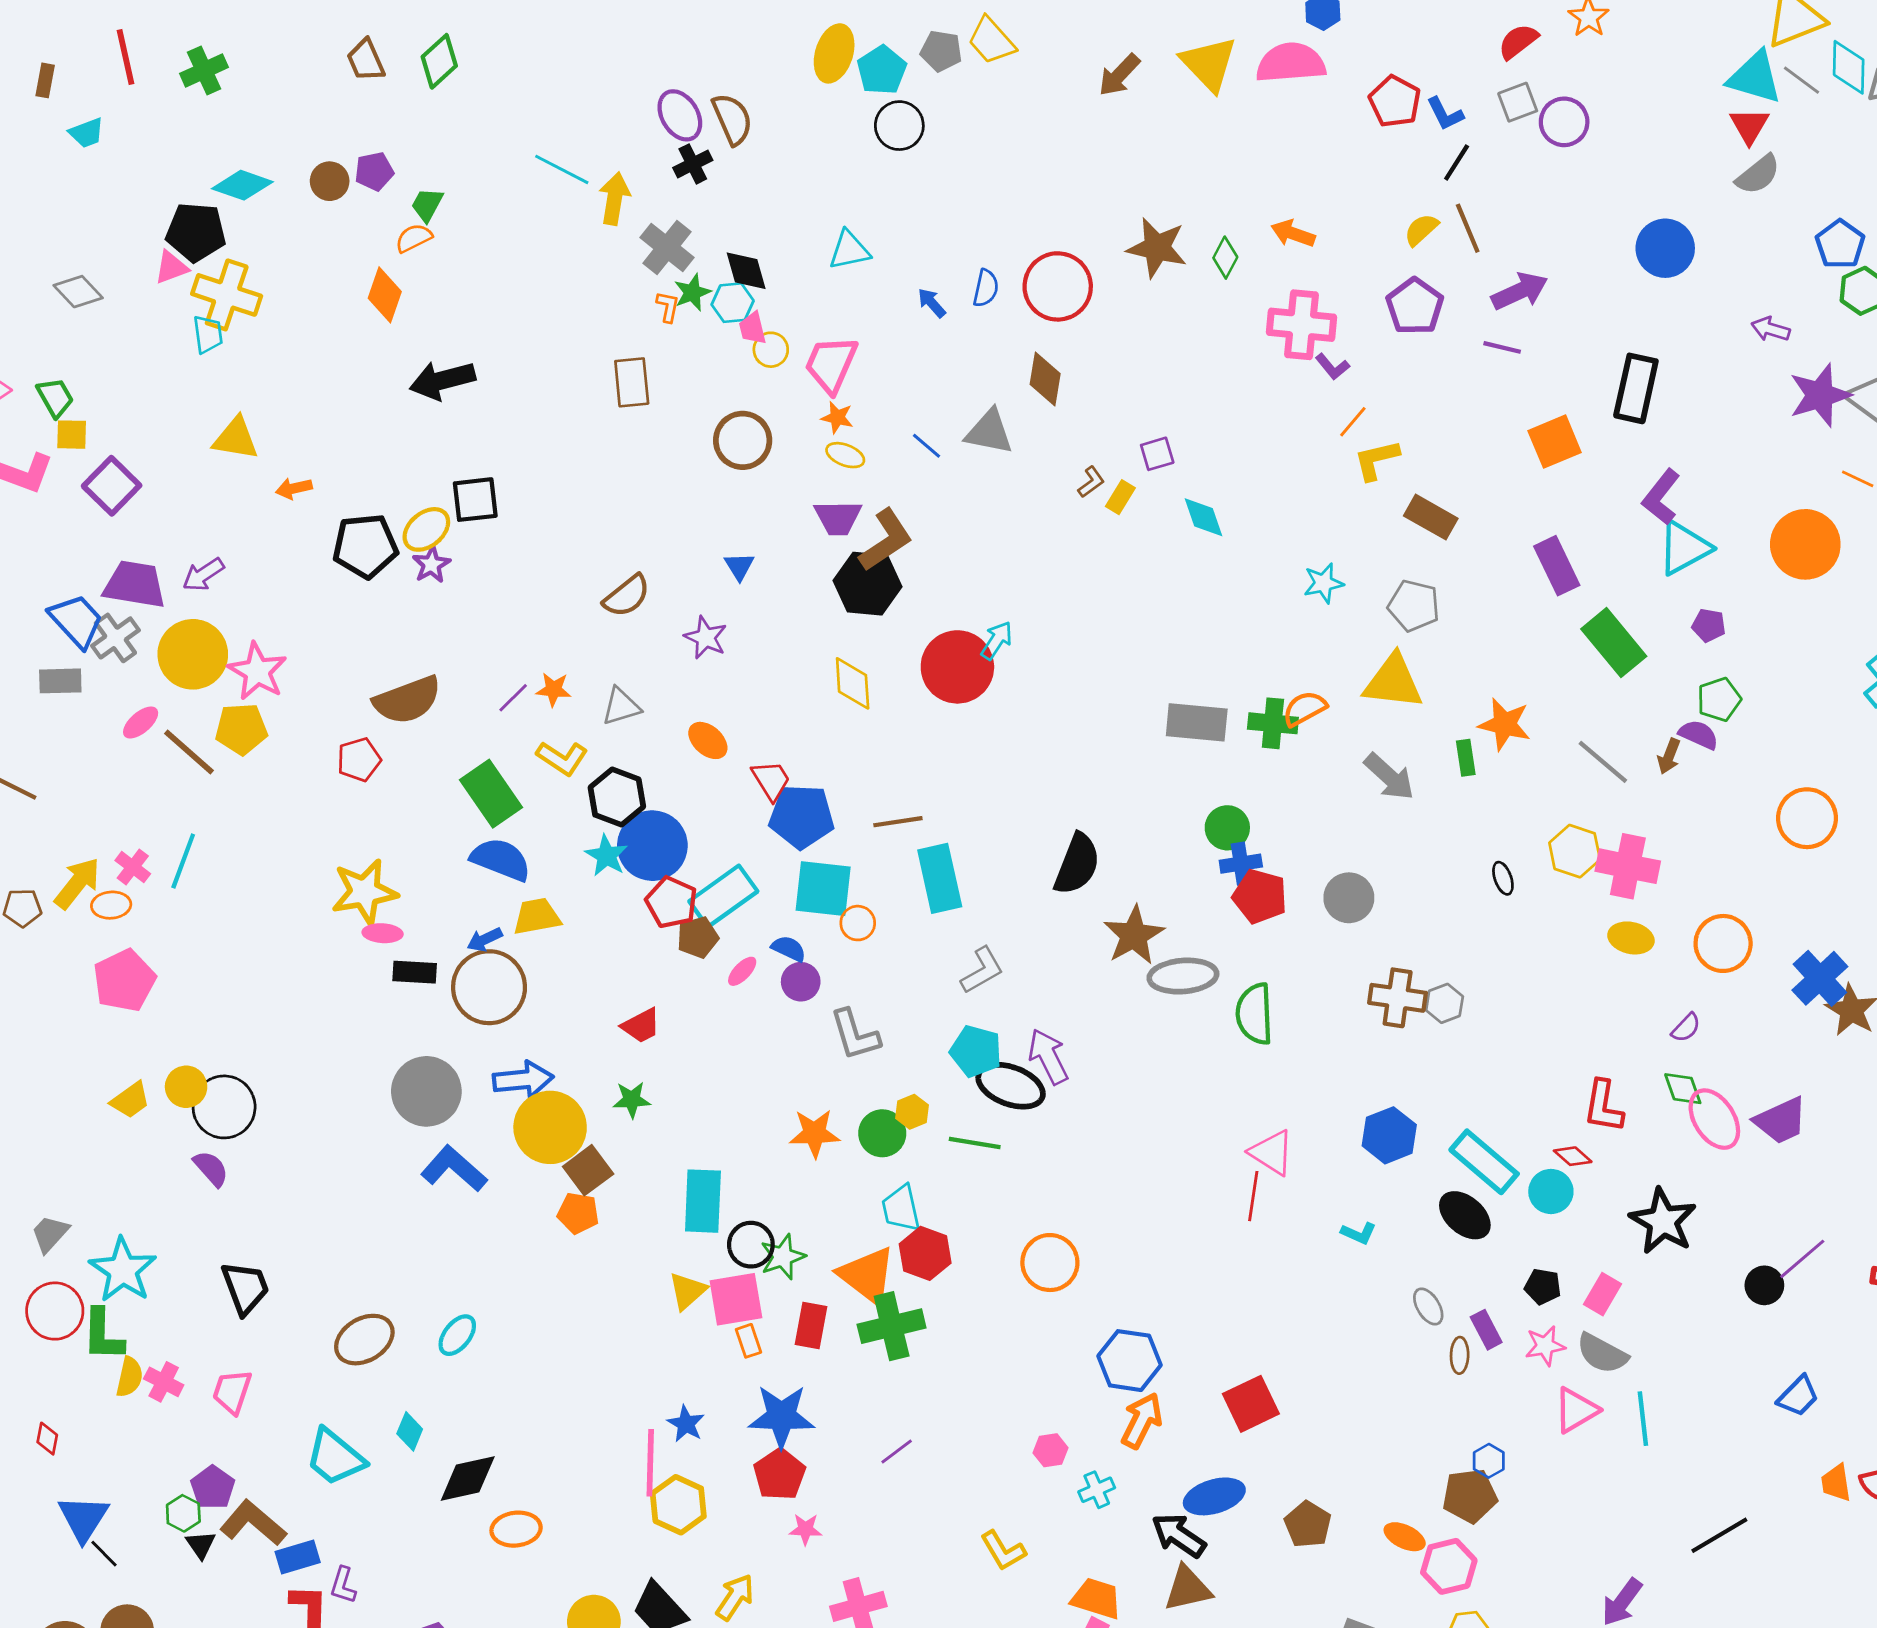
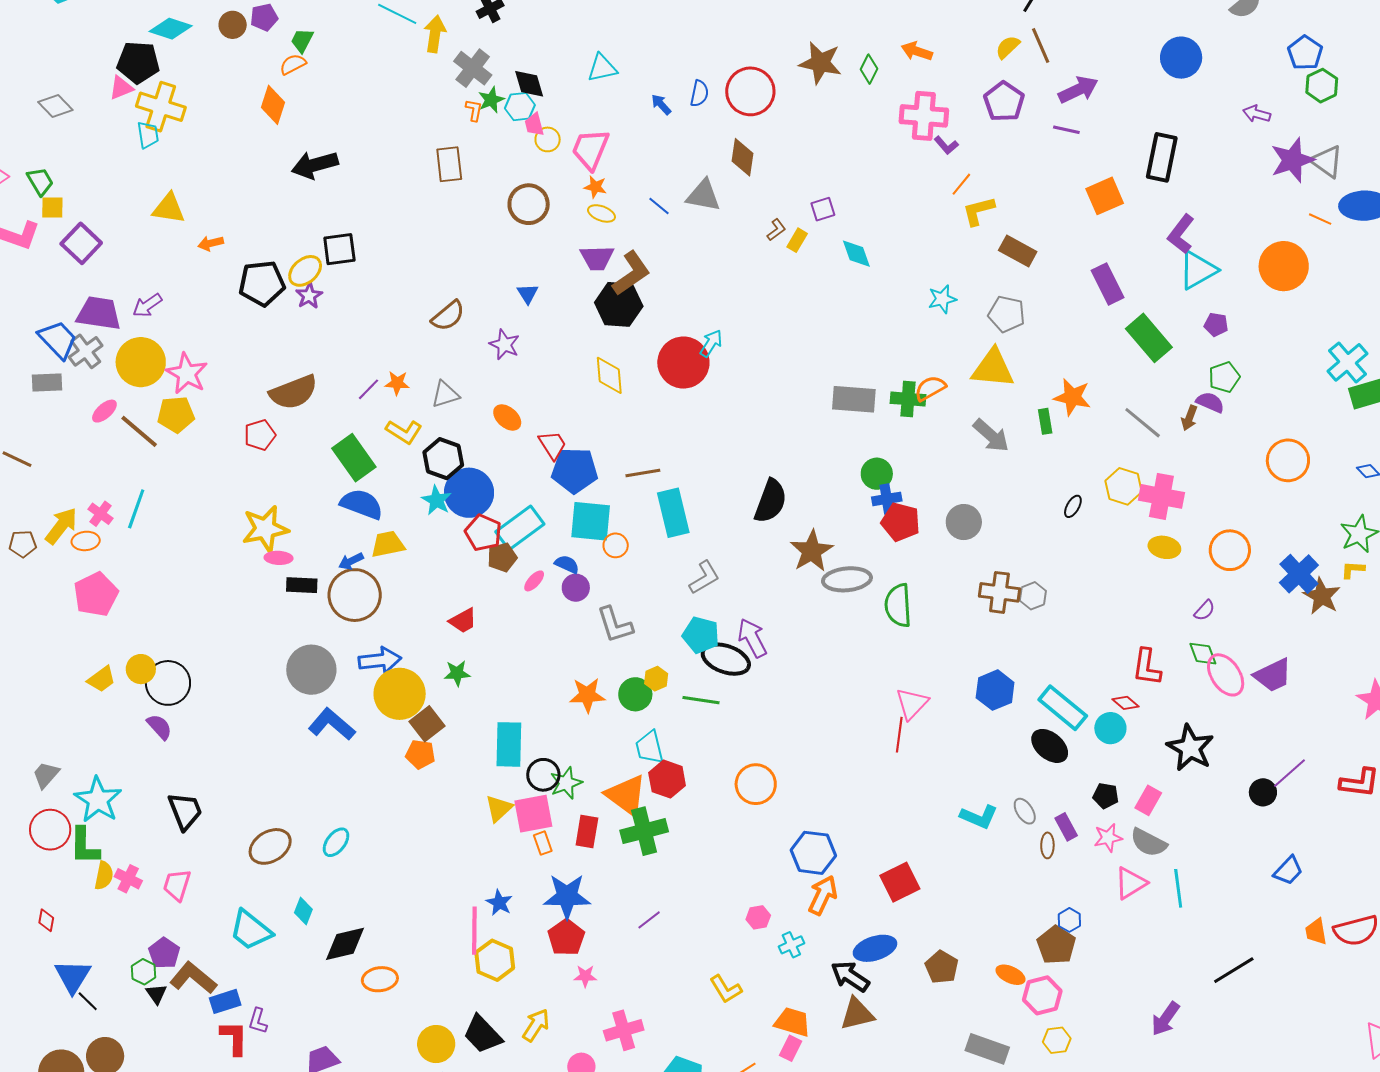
black ellipse: (1503, 878) -> (1073, 506), turned 50
pink triangle: (1272, 1153) -> (912, 704), turned 42
cyan L-shape: (1359, 1233) -> (979, 817), moved, size x1.5
brown pentagon: (1470, 1496) -> (1056, 945), turned -30

